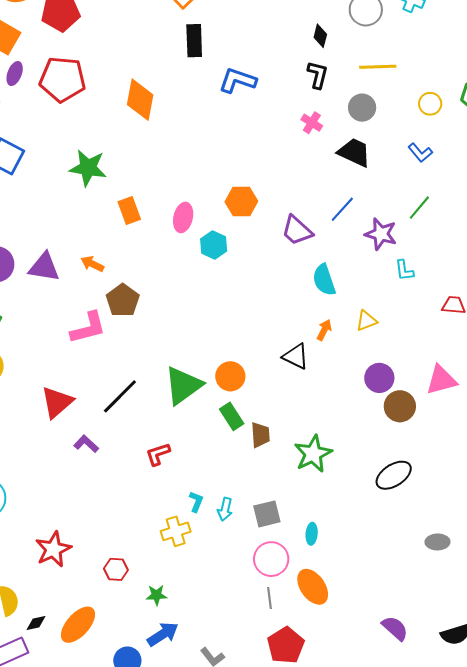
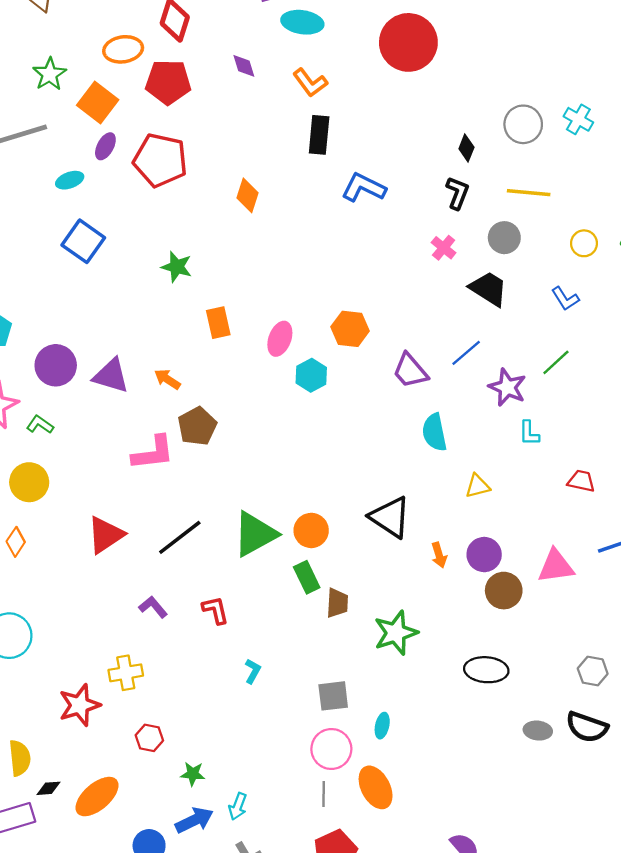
orange diamond: (140, 100) -> (247, 195), size x0.7
green star: (88, 168) -> (177, 267), size x0.7
orange arrow: (324, 330) -> (439, 555), moved, turned 130
black triangle: (296, 356) -> (390, 517), size x1.4
purple L-shape: (86, 444) -> (153, 607), moved
red L-shape: (158, 454) -> (215, 610), turned 88
black ellipse: (394, 475) -> (486, 670), turned 30
cyan arrow: (225, 509) -> (238, 806), moved
yellow cross: (176, 531) -> (126, 673), moved
gray ellipse: (437, 542) -> (538, 731), moved

